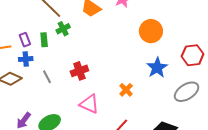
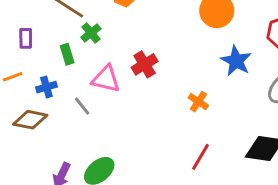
purple rectangle: (25, 40) -> (26, 38), moved, turned 32
red cross: (79, 71) -> (145, 64), moved
pink triangle: (89, 104) -> (106, 79), moved

